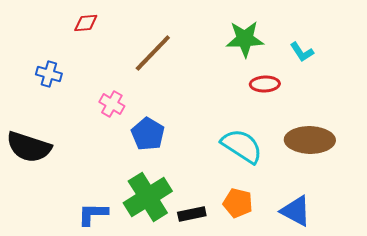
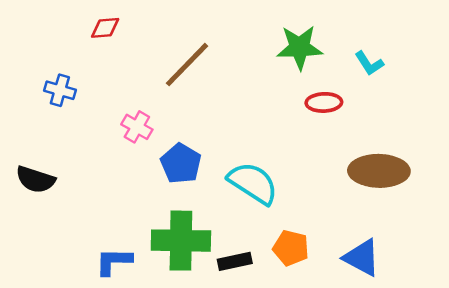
cyan semicircle: (242, 146) -> (253, 183), moved
black semicircle: (29, 147) -> (35, 179), size x0.7
green cross: (148, 197) -> (181, 241), turned 33

